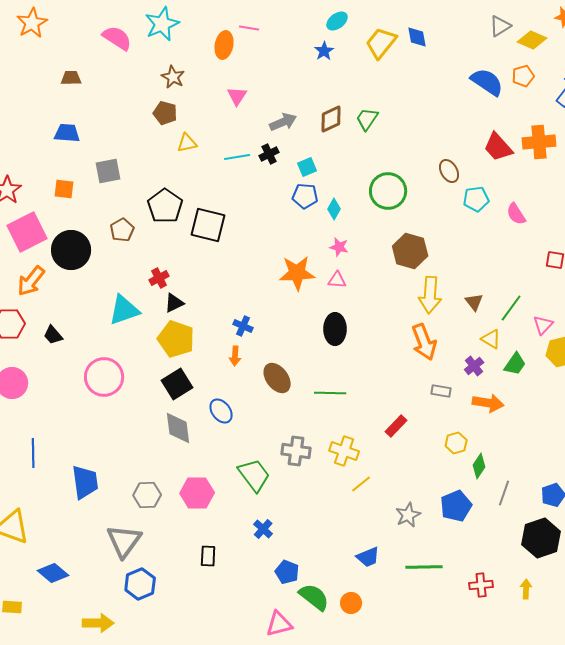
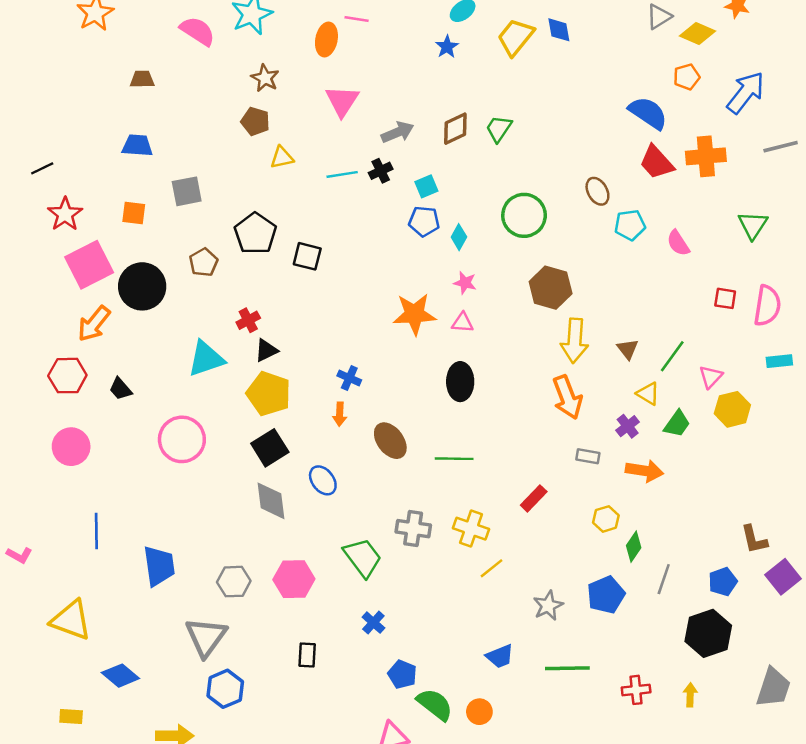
blue semicircle: (487, 82) -> (648, 113), moved
pink triangle: (237, 96) -> (342, 101), size x1.4
black square: (208, 225) -> (307, 256), size x0.7

